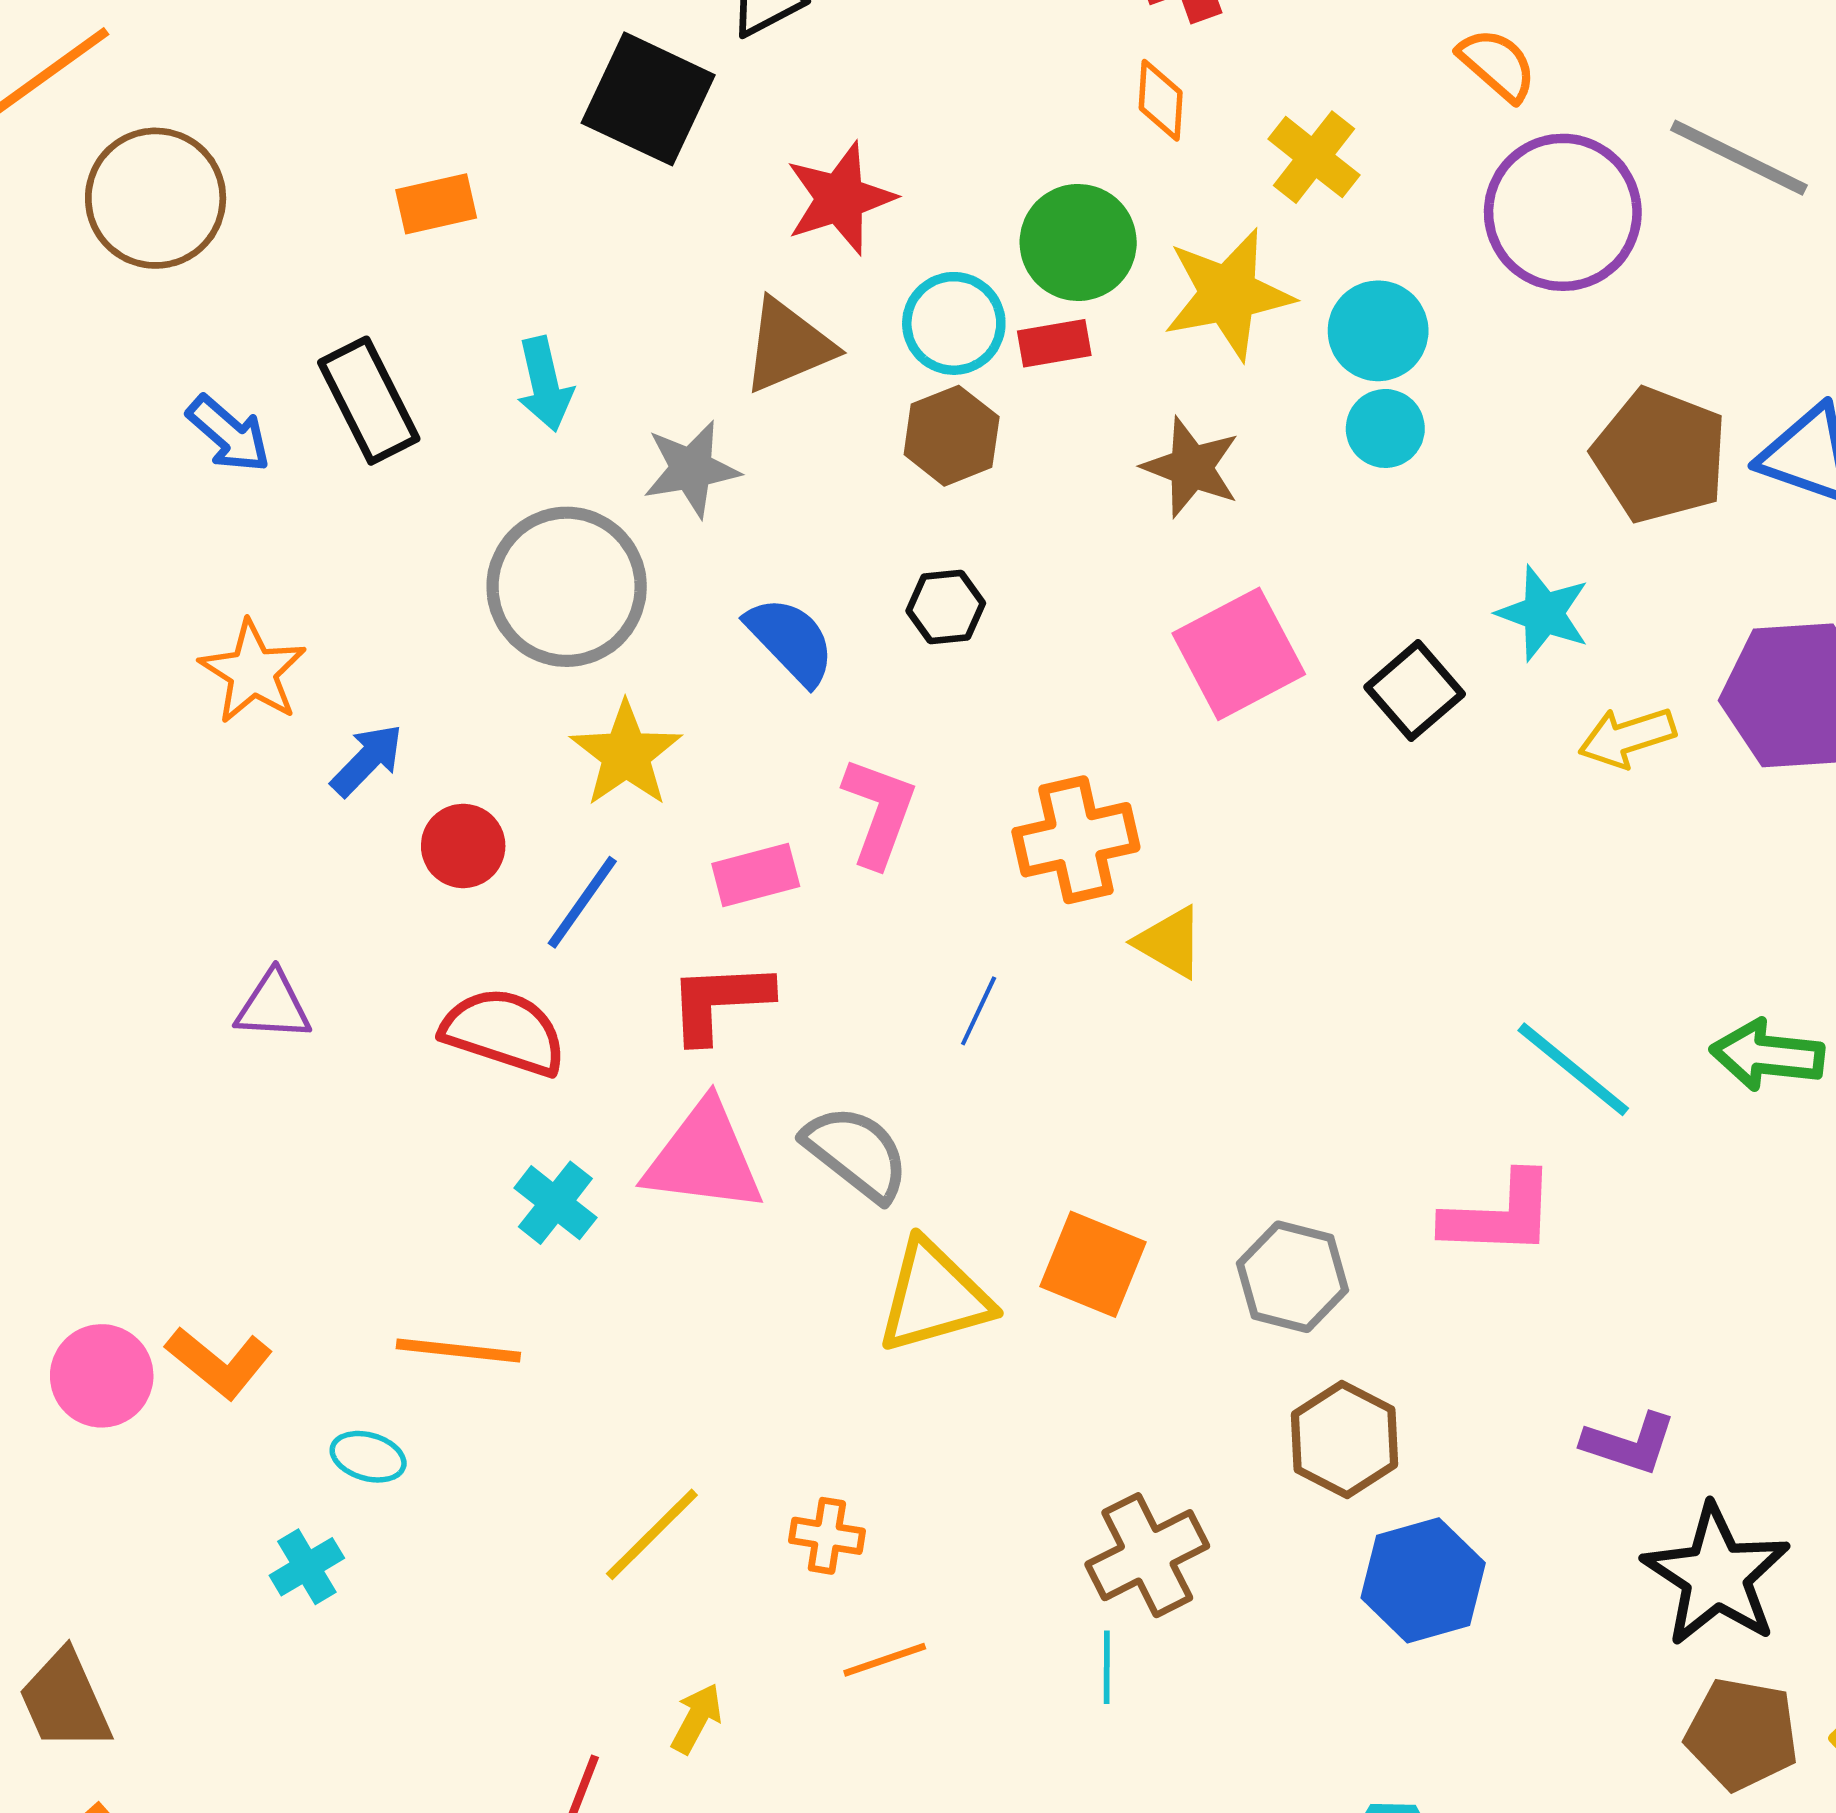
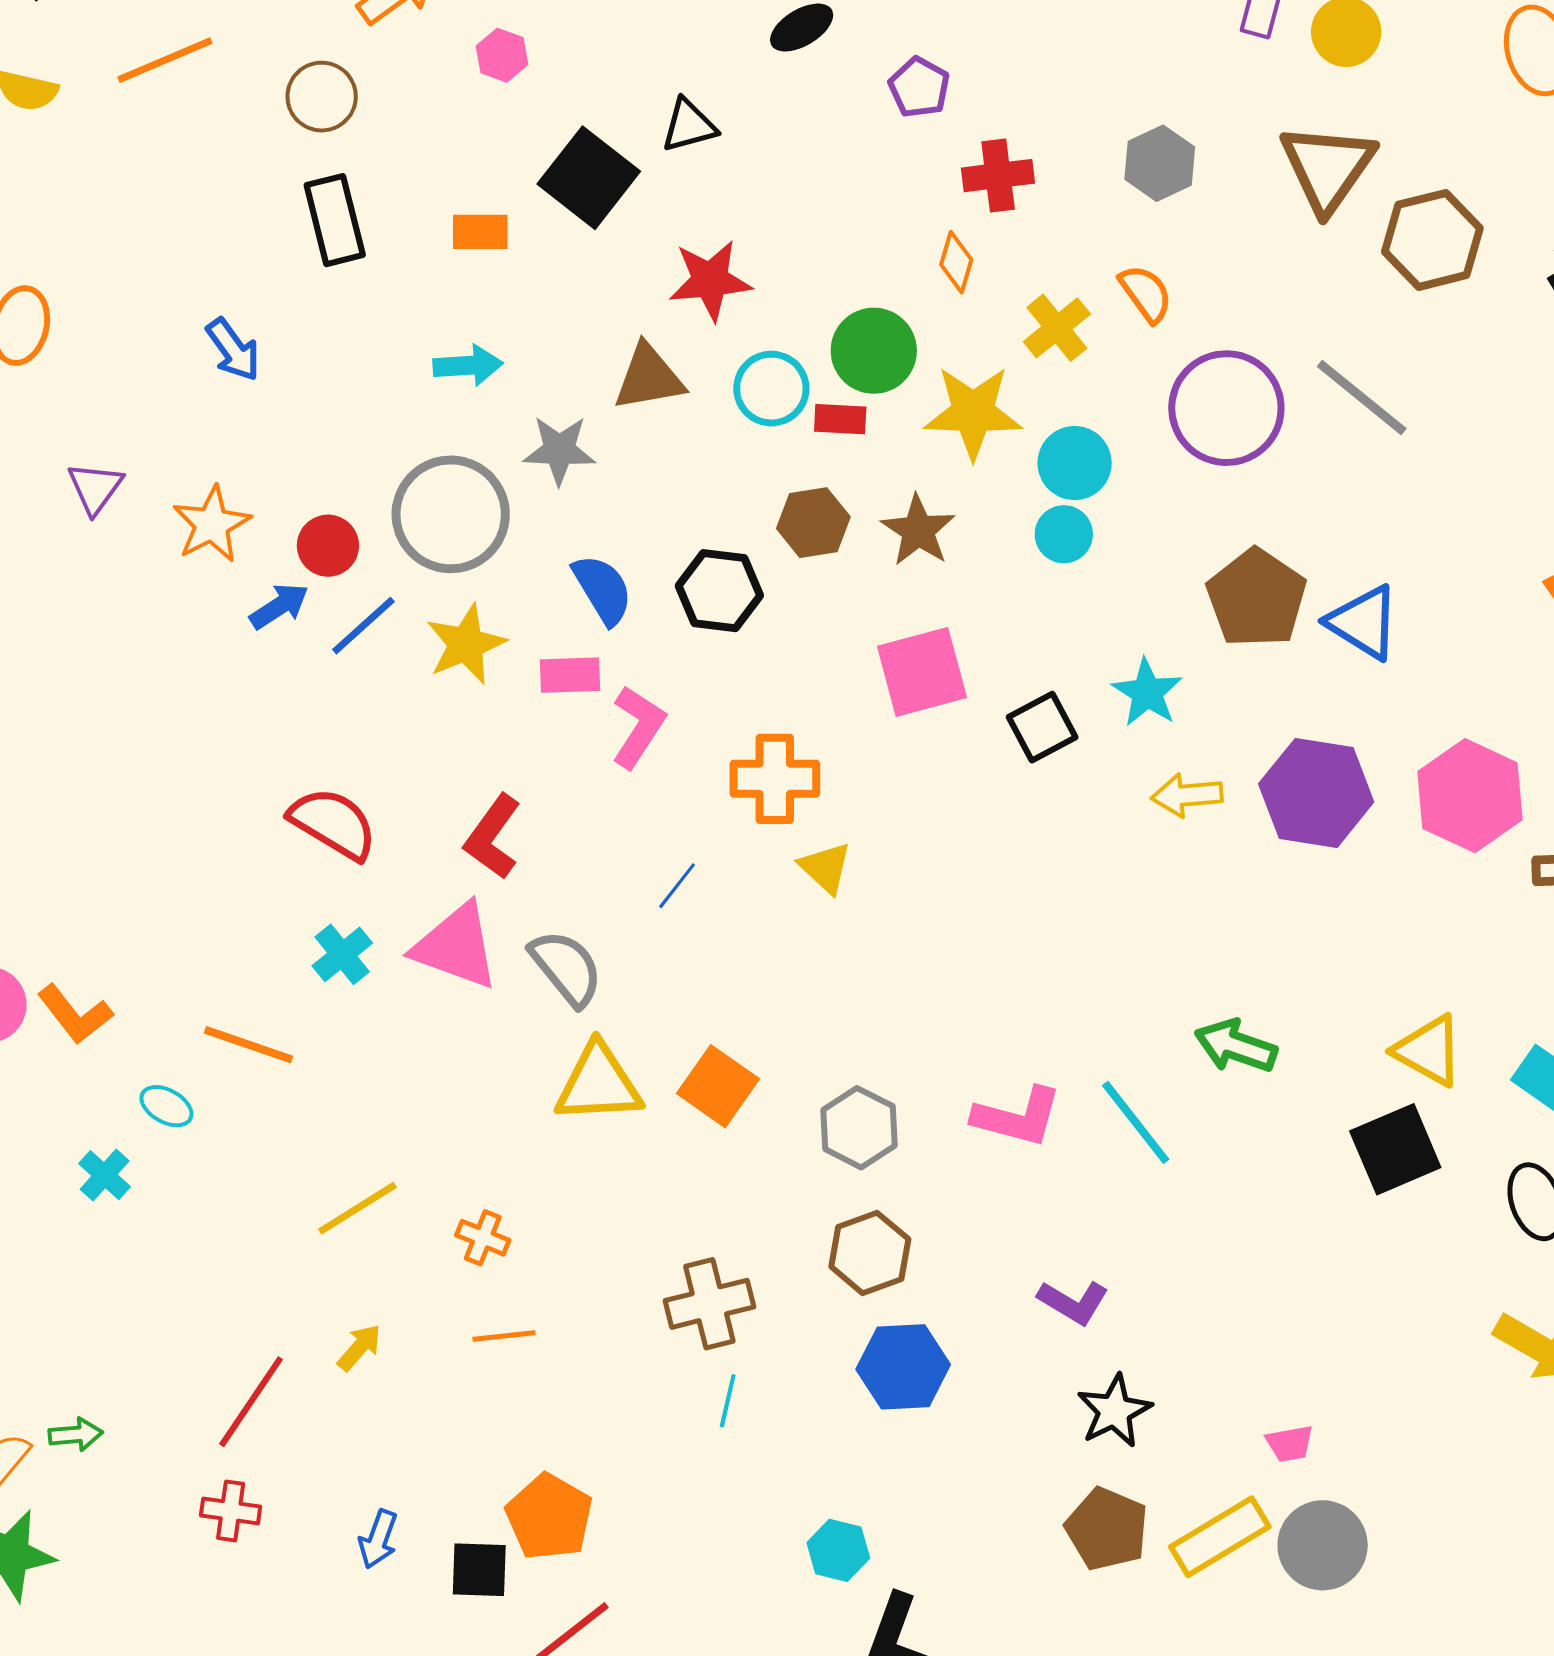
orange semicircle: (1497, 65) -> (1146, 293), moved
brown circle: (156, 198) -> (322, 97), moved, size x0.7
orange rectangle: (436, 204) -> (480, 232), moved
cyan arrow: (545, 384) -> (468, 365), turned -94
black rectangle: (369, 401) -> (335, 220), moved
brown hexagon: (952, 436) -> (813, 523), moved
black hexagon: (946, 607) -> (719, 591), size x1.5
red circle: (463, 846) -> (328, 546), moved
pink rectangle: (756, 875) -> (570, 675), moved
blue line: (582, 902) -> (363, 626), moved
red L-shape: (719, 1002) -> (493, 837), turned -64
purple triangle: (273, 1006) -> (95, 488), moved, turned 50
cyan line: (1573, 1069) -> (1136, 1122), moved
cyan cross: (307, 1567) -> (105, 1175), turned -30
black star: (1716, 1575) -> (1114, 1411), size x0.7
cyan line: (1107, 1667) -> (728, 1401), moved

